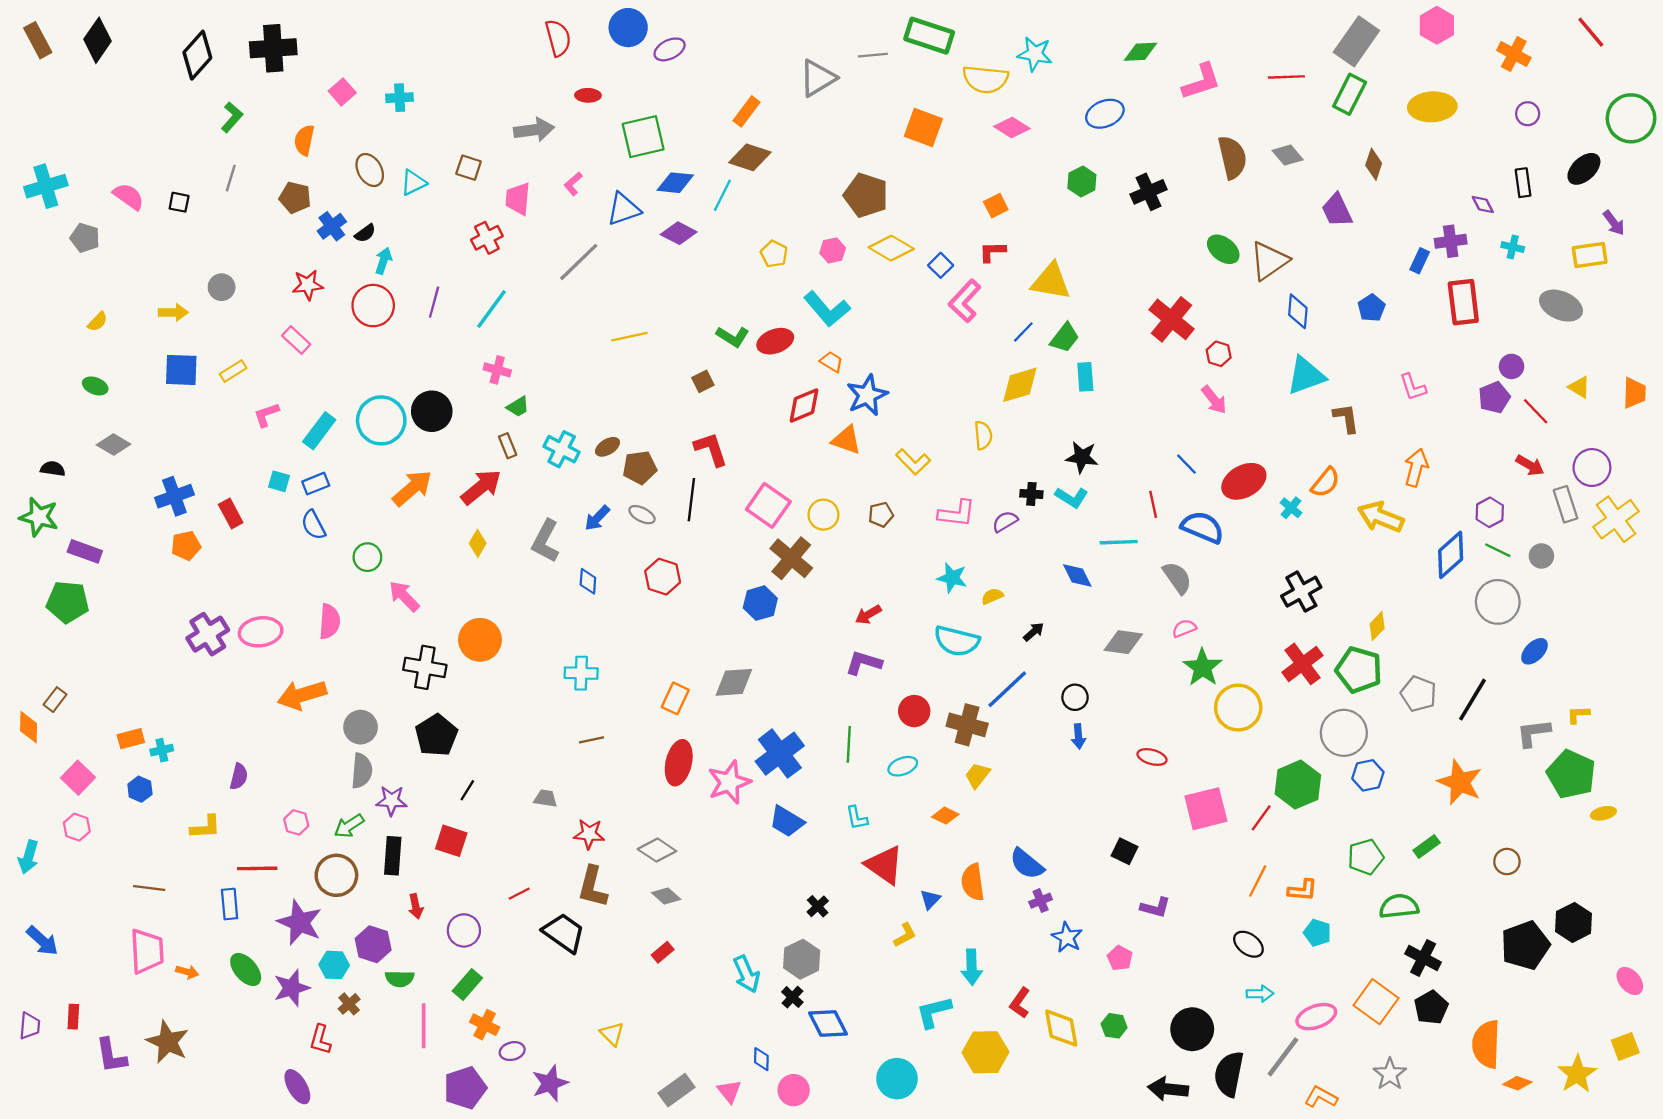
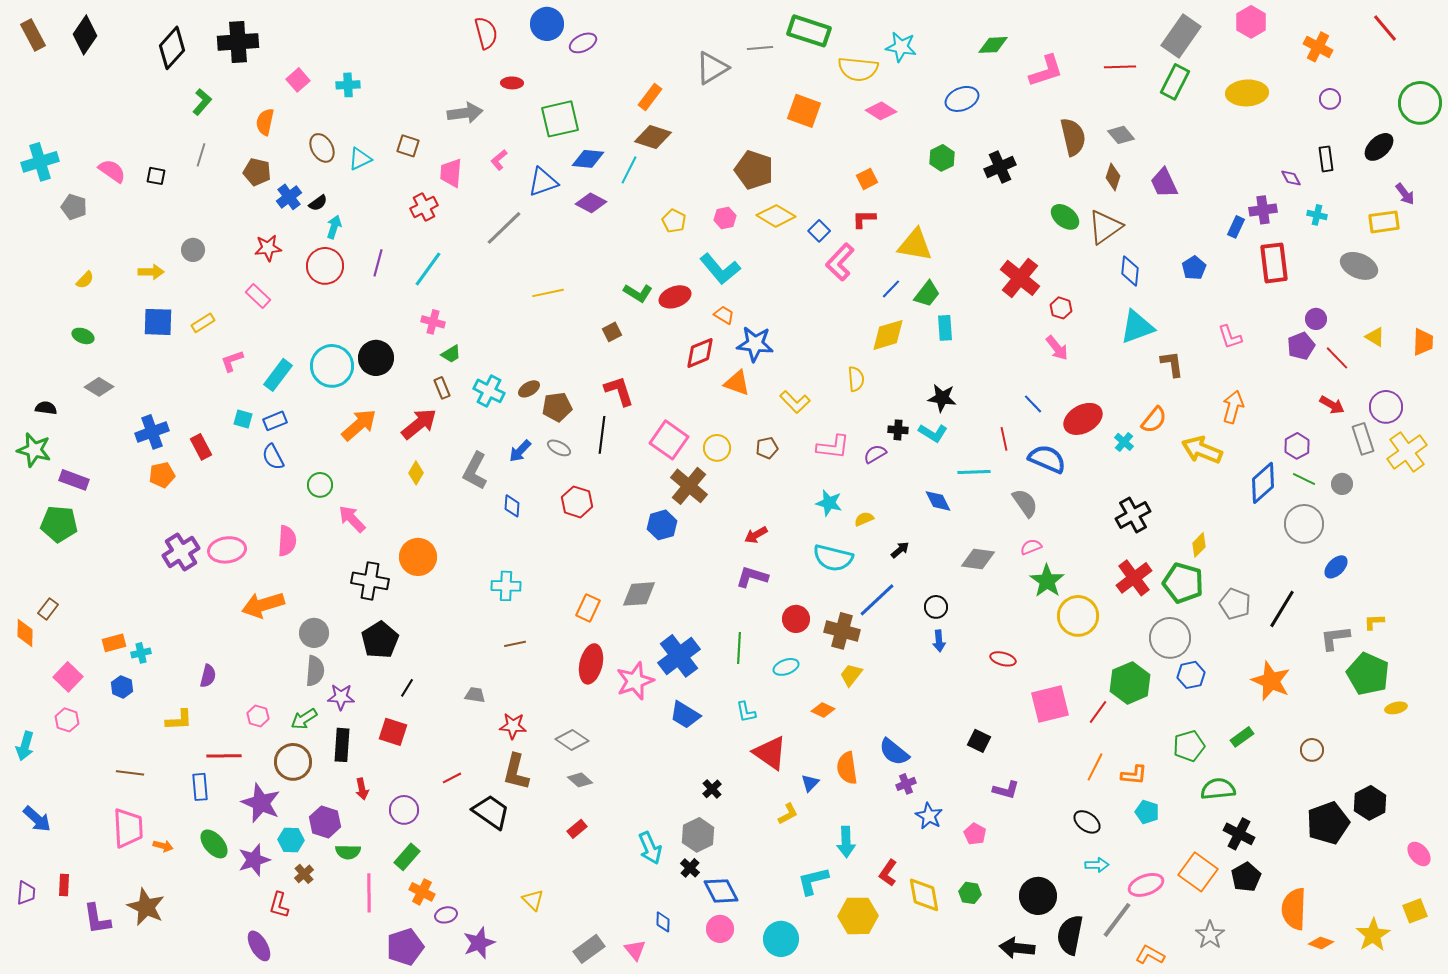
brown diamond: (1374, 164) -> (1113, 177), moved
blue star: (867, 395) -> (755, 344), turned 30
pink circle: (794, 1090) -> (720, 929), moved

